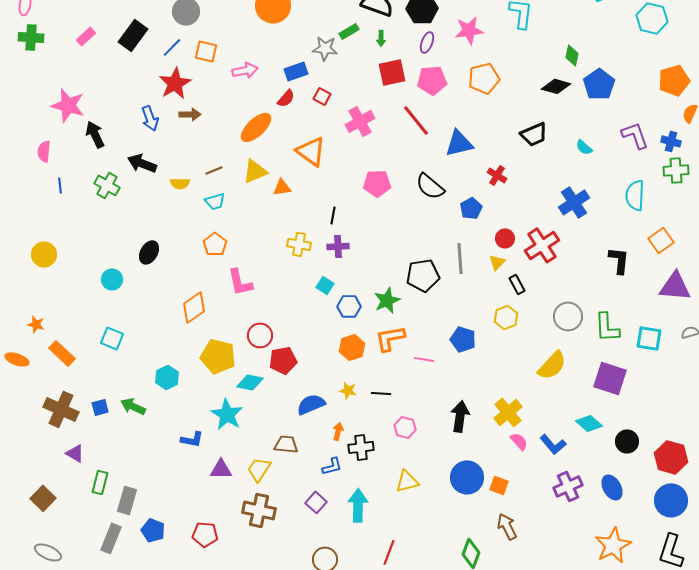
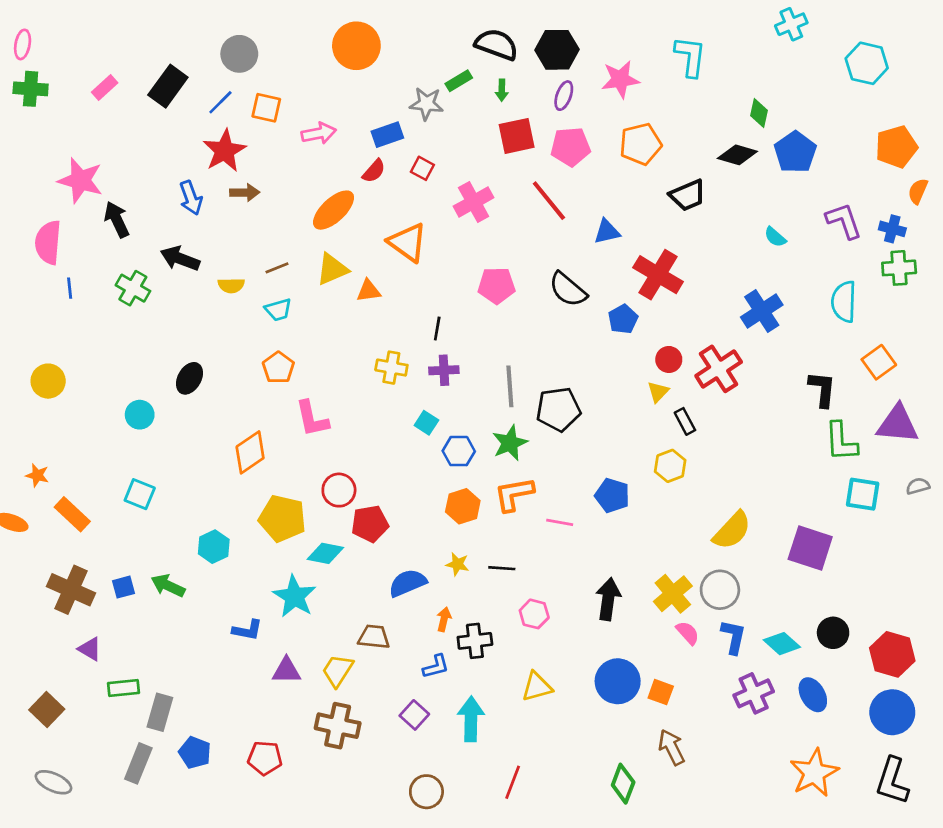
black trapezoid: (534, 134) -> (688, 195), moved
blue triangle: (459, 143) -> (607, 232), size x0.7
pink semicircle: (44, 151) -> (48, 242), size x1.5
red cross: (497, 175) -> (658, 275), size x1.8
gray line: (460, 258) -> (510, 386), moved
gray circle: (568, 316) -> (720, 590), moved
green L-shape: (607, 327) -> (841, 442), moved
cyan diamond: (589, 423) -> (782, 644), moved
blue L-shape: (553, 444) -> (733, 637), turned -128
green rectangle: (100, 482) -> (123, 688), turned 70

